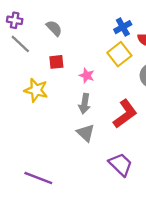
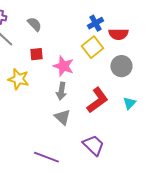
pink star: (87, 75) -> (63, 66), size x1.5
purple line: (38, 178) -> (46, 157), moved

